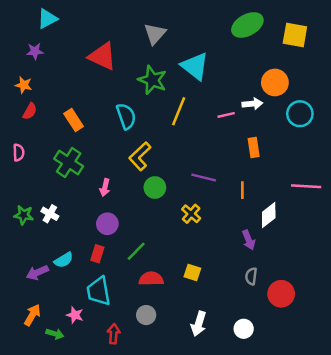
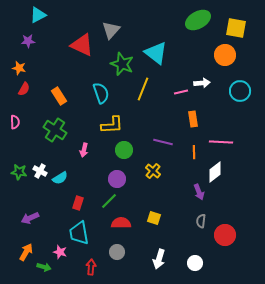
gray triangle: (155, 34) -> (111, 30), moved
orange circle: (275, 82) -> (225, 55), moved
orange rectangle: (254, 147) -> (193, 119), moved
yellow L-shape: (140, 156) -> (112, 125), turned -140
pink line: (306, 186) -> (221, 142), moved
purple circle: (107, 224) -> (117, 179), moved
cyan semicircle: (64, 260) -> (60, 178), moved

